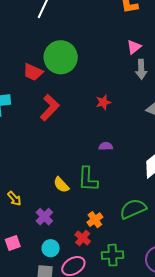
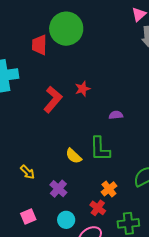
red trapezoid: (33, 72) -> (39, 45), turned 70
red star: (103, 102) -> (83, 89), moved
red L-shape: (50, 108) -> (53, 99), moved

